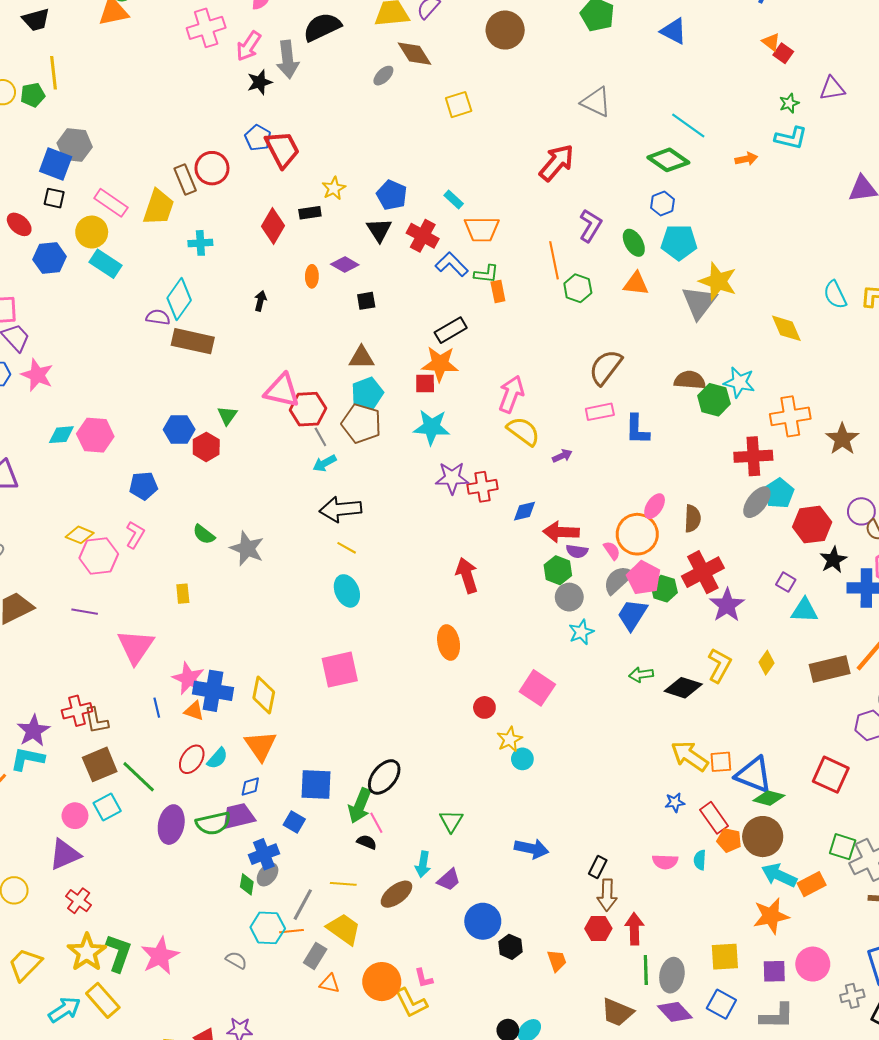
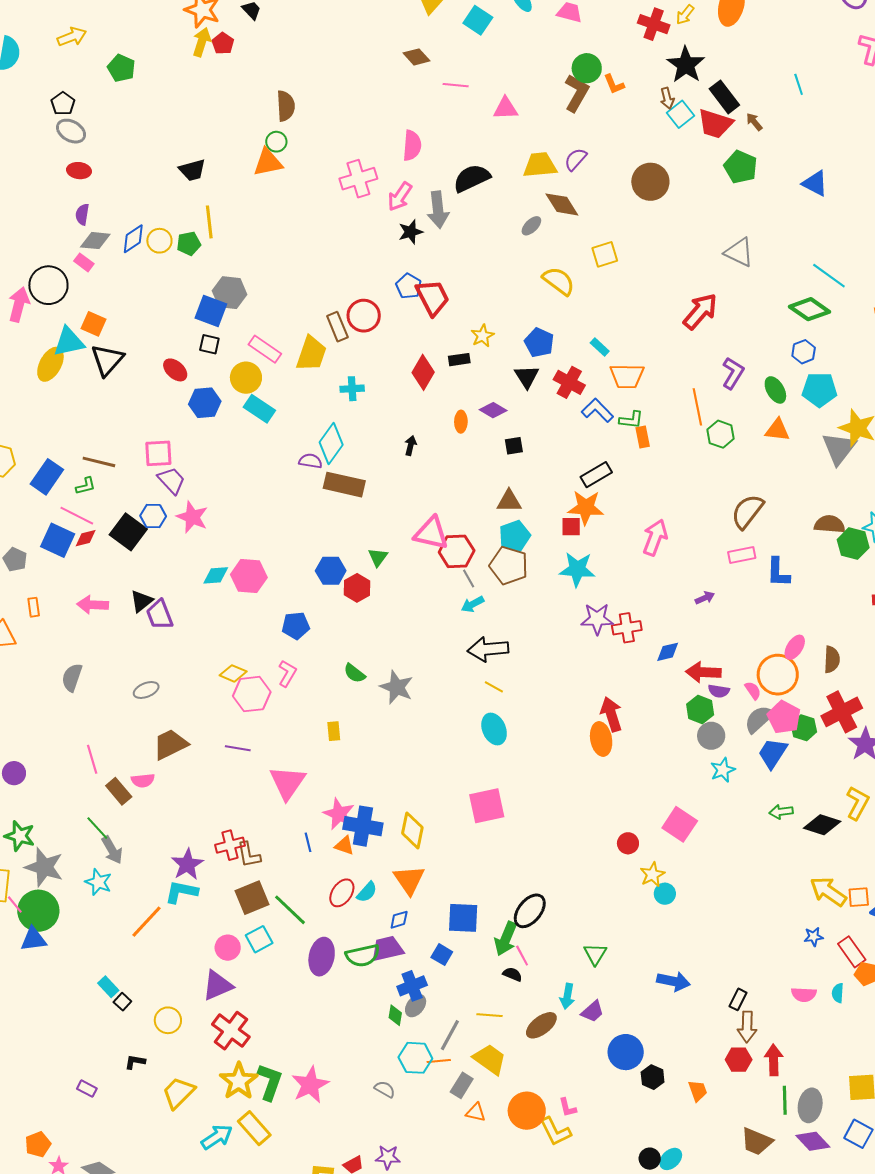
yellow semicircle: (523, 431) -> (559, 281), moved
orange ellipse: (449, 643) -> (601, 739), moved
red cross: (79, 901) -> (231, 1031), size x1.5

